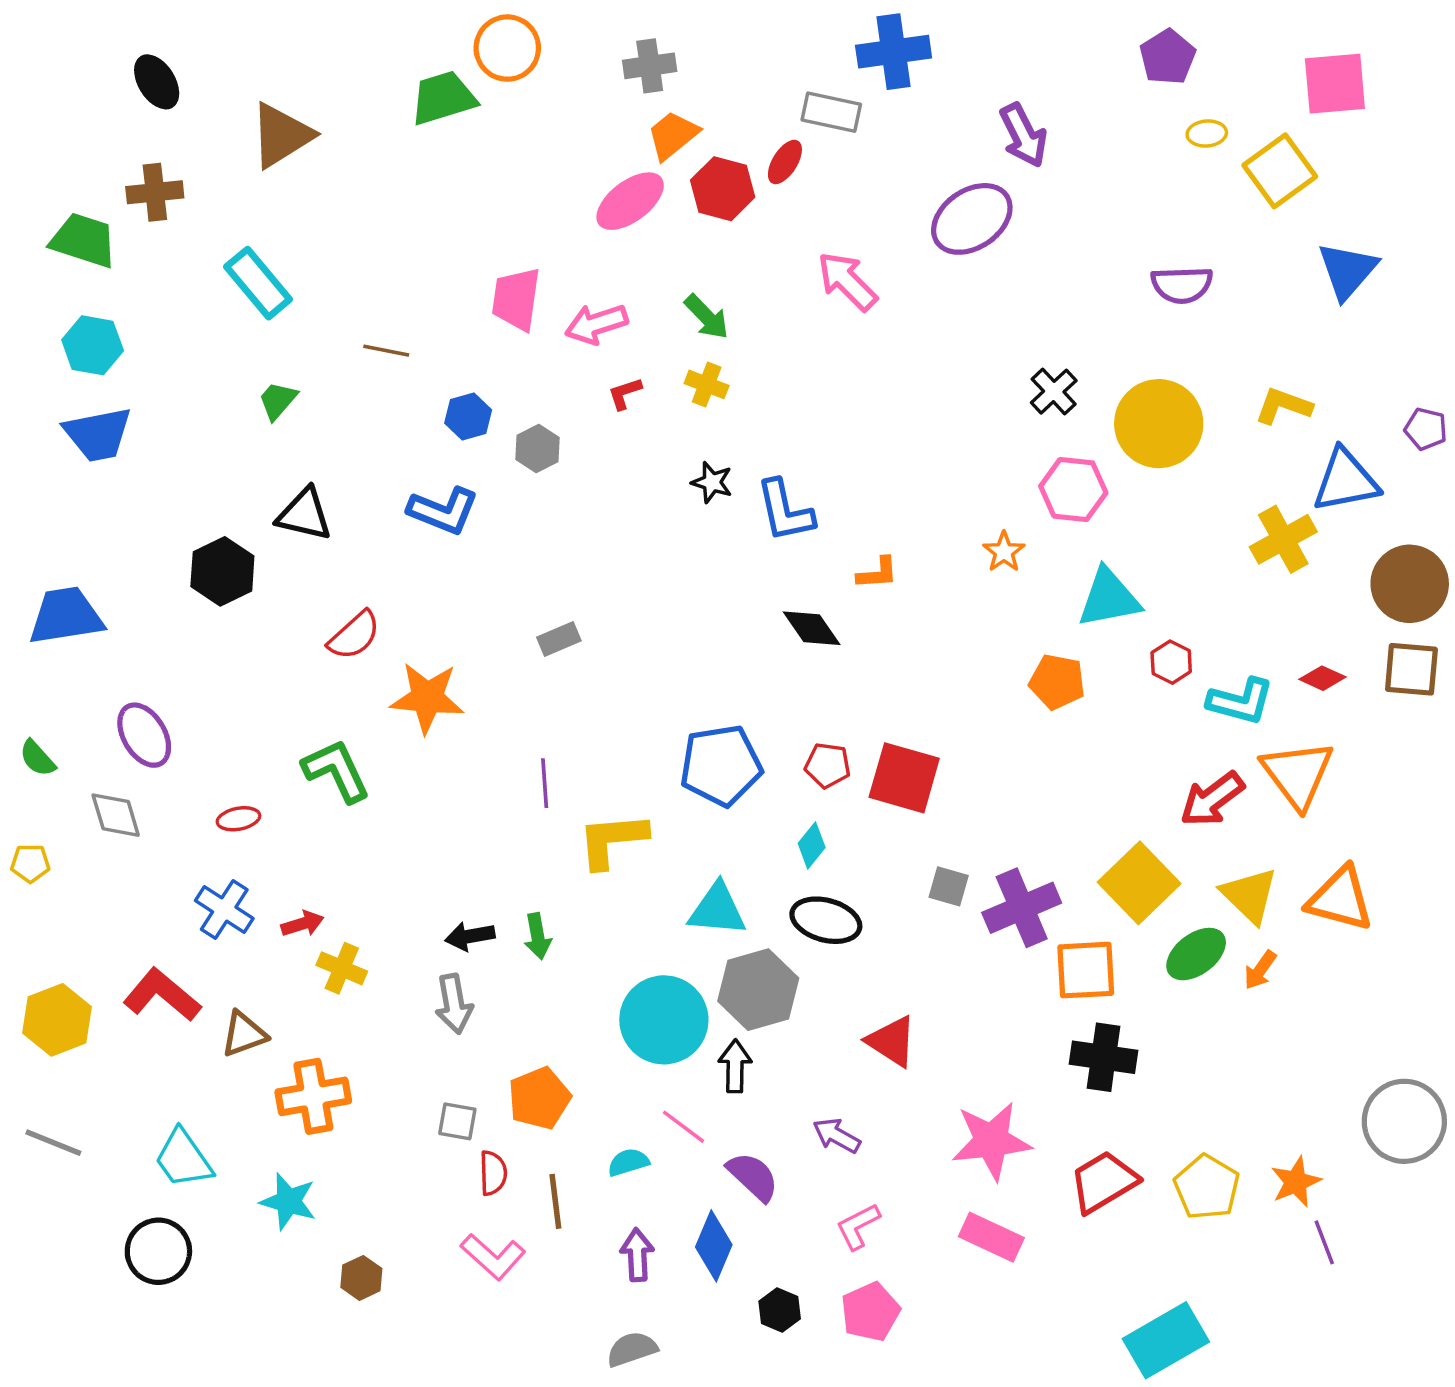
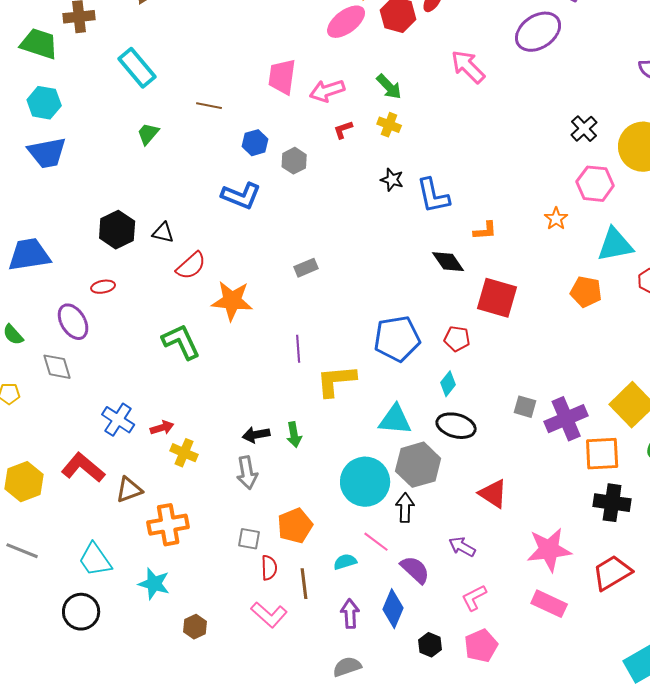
black triangle: (304, 514) -> (163, 233), moved, size x0.7
red square: (904, 778) -> (497, 298), moved
red ellipse: (239, 819) -> (103, 287), moved

